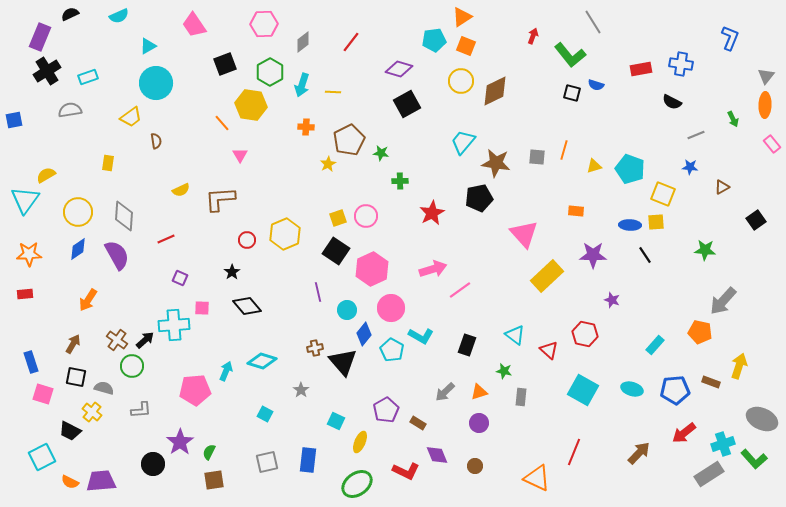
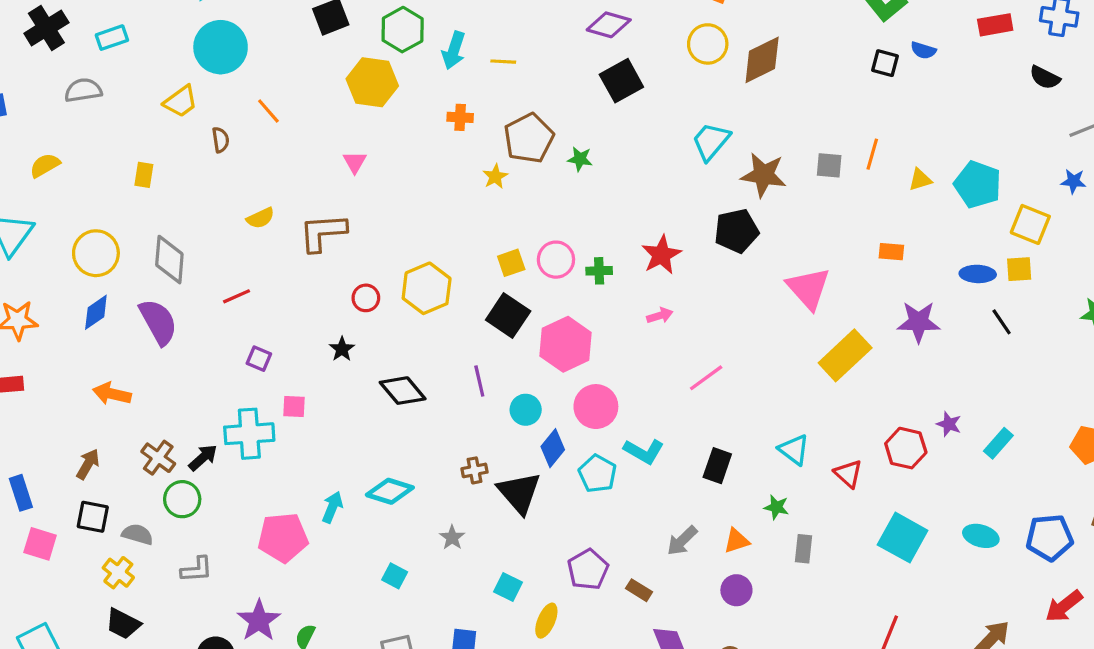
orange line: (222, 123) -> (268, 111), moved
yellow semicircle: (46, 175) -> (45, 165), moved
green cross: (400, 181) -> (599, 271), moved
pink arrow: (433, 269) -> (660, 315), moved, size x0.6
orange arrow: (88, 300) -> (112, 394), turned 70
purple star: (612, 300) -> (949, 424), moved
black diamond: (247, 306) -> (403, 391), moved
cyan rectangle: (655, 345) -> (998, 443), moved
black trapezoid: (70, 431) -> (123, 624), moved

